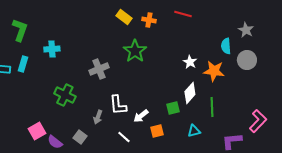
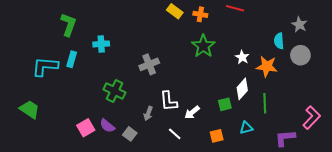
green star: (135, 51) -> (203, 46), moved
orange square: (157, 131) -> (217, 136), moved
purple semicircle: (55, 142) -> (107, 126), moved

